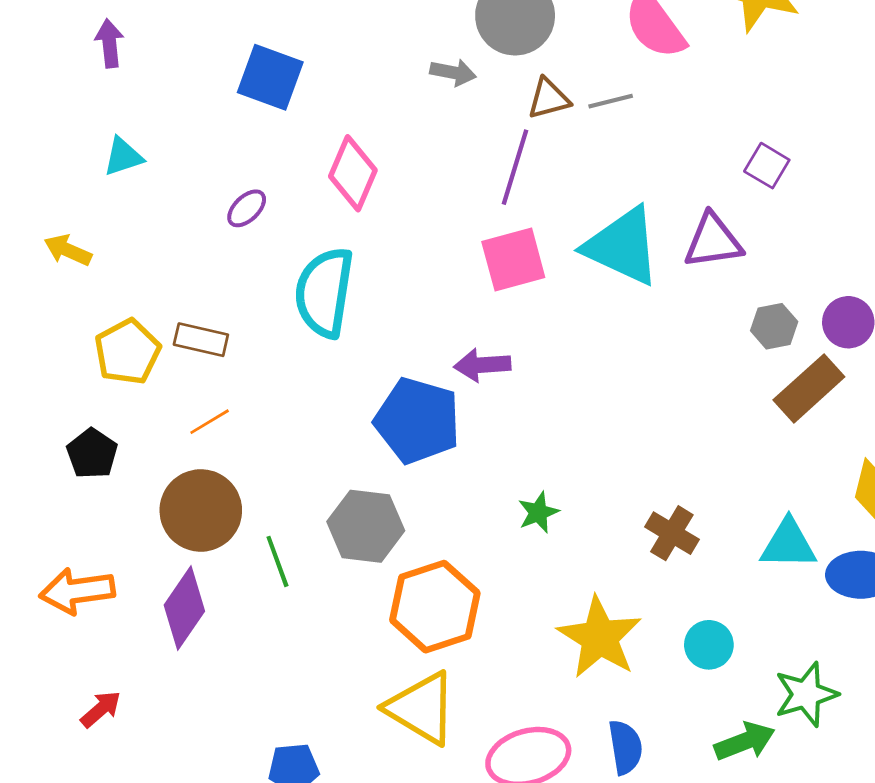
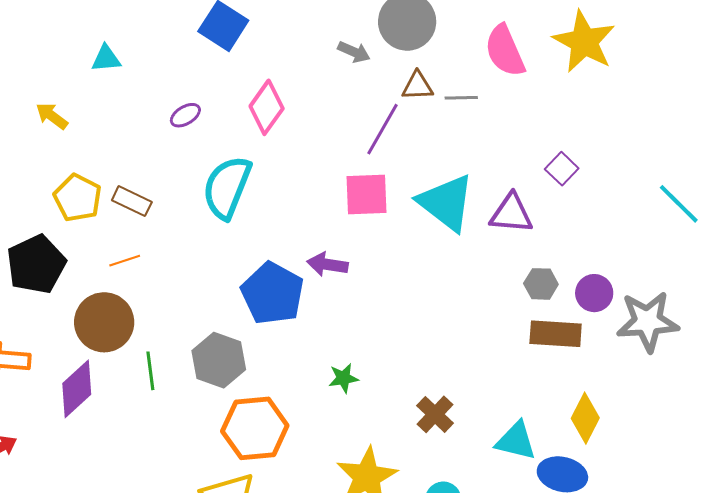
yellow pentagon: (127, 352) -> (78, 198), turned -30
brown rectangle: (809, 388) -> (556, 334), turned 33
black pentagon: (92, 454) -> (36, 264), size x1.6

